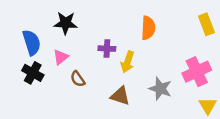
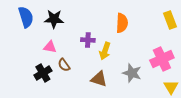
blue semicircle: (32, 42) -> (26, 17), moved
pink triangle: (61, 57) -> (50, 47), turned 48
black cross: (33, 73) -> (43, 73), moved, turned 30

